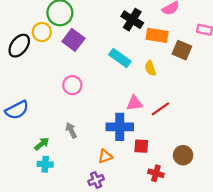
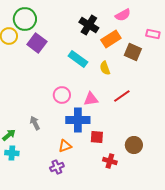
orange rectangle: (157, 35) -> (111, 39), turned -42
pink circle: (72, 85) -> (62, 95), moved
red line: (160, 109) -> (122, 96), moved

